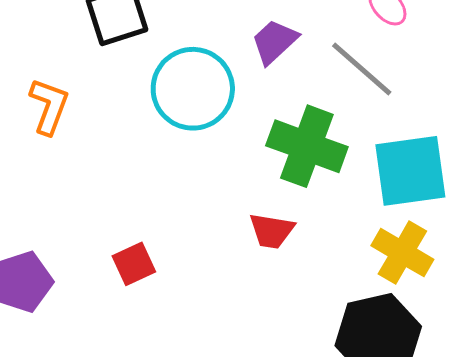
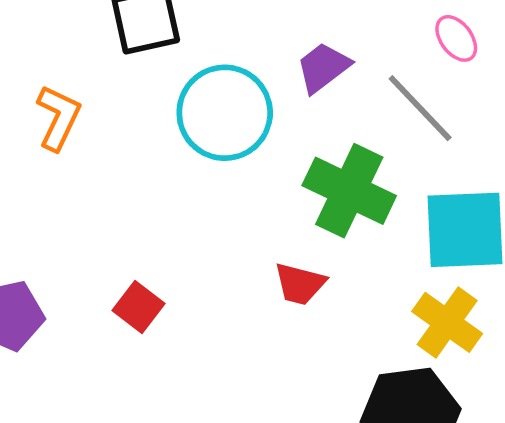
red square: (134, 264) -> (139, 307), turned -33

